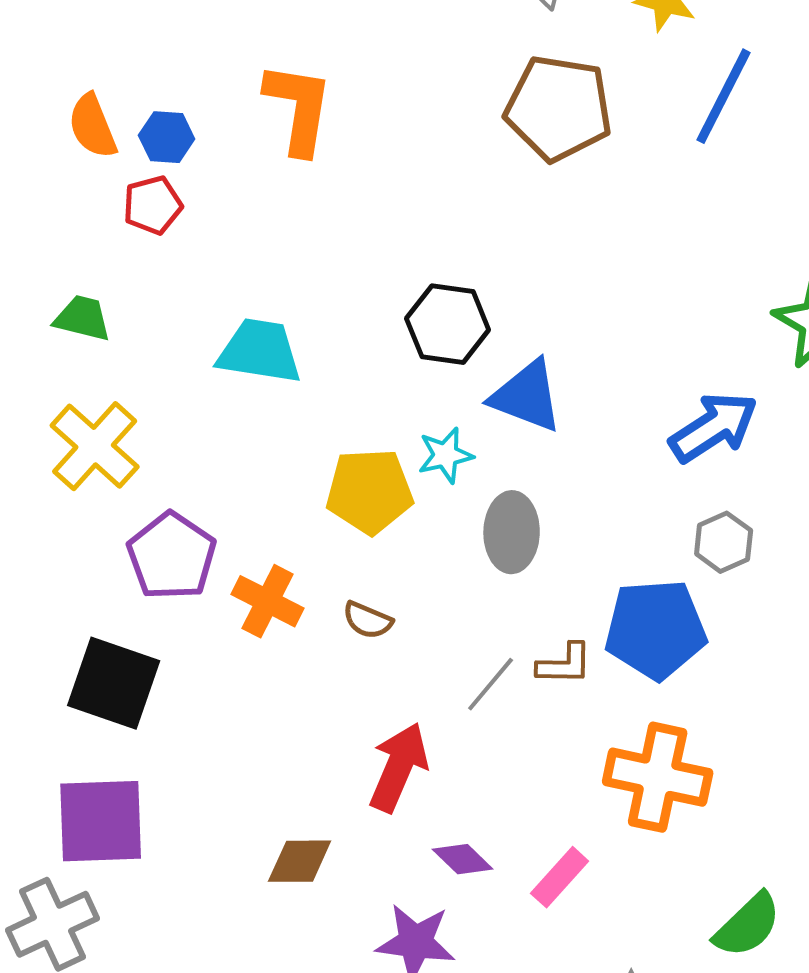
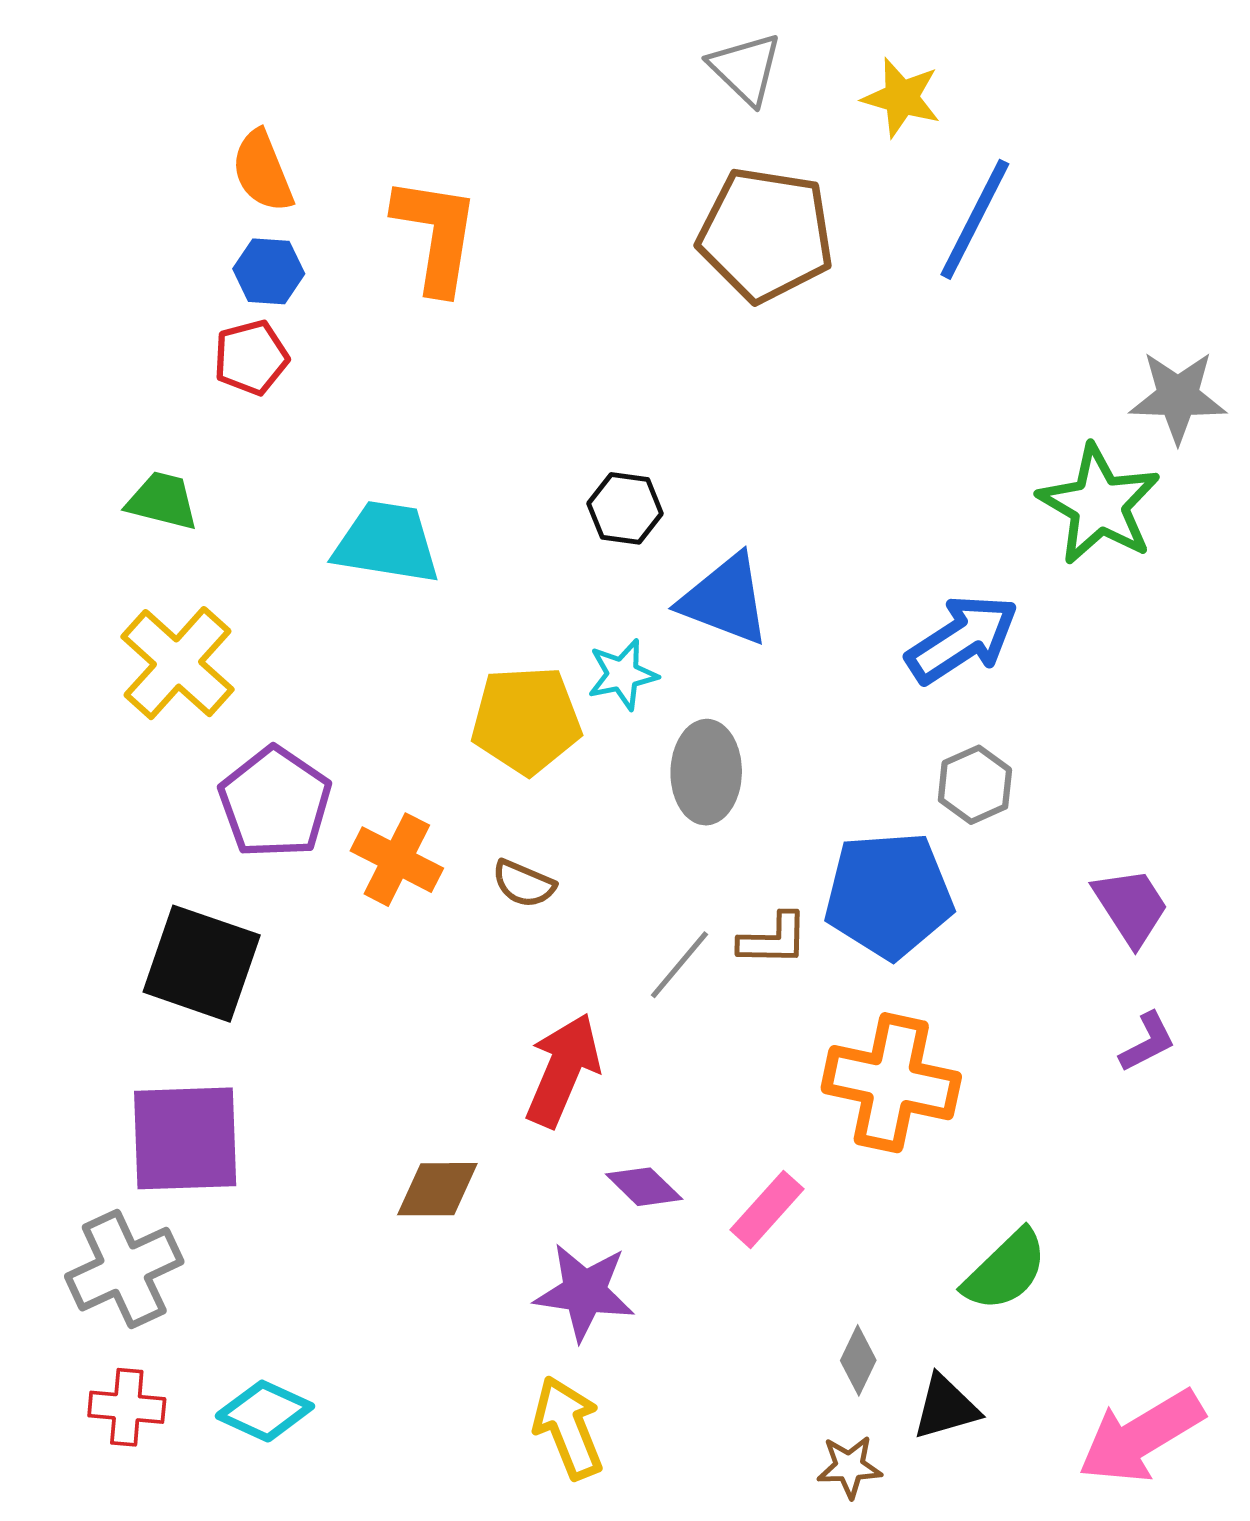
orange semicircle: (93, 126) -> (262, 171), moved
black hexagon: (448, 324) -> (625, 508), size x0.7

